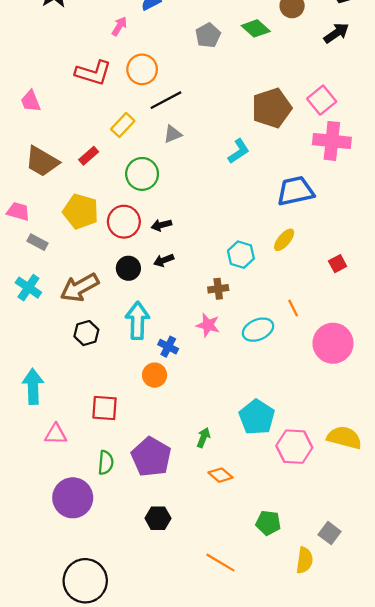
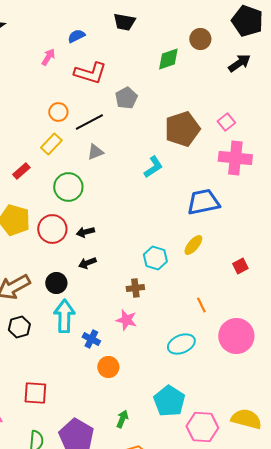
green diamond: (256, 28) -> (168, 59), turned -60
gray pentagon: (208, 35) -> (126, 98), moved
orange circle: (142, 69) -> (58, 112), moved, size x0.7
red L-shape: (93, 73) -> (90, 73), moved
pink square: (322, 100) -> (226, 122), size x0.7
black circle: (128, 268) -> (56, 283), moved
cyan ellipse: (258, 330) -> (181, 344), moved
orange circle: (155, 375) -> (108, 367), moved

